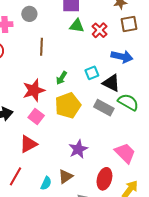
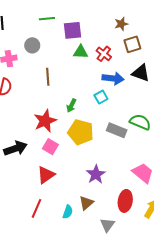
blue arrow: (122, 57) -> (113, 78), moved
black triangle: (111, 83) -> (141, 73), moved
yellow pentagon: (68, 105) -> (81, 132), turned -30

